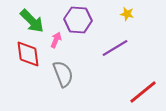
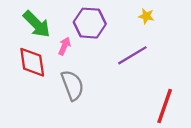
red line: (143, 92) -> (165, 106), turned -32

